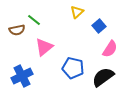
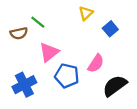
pink semicircle: (110, 49) -> (96, 63), moved
blue pentagon: (73, 68) -> (67, 76), moved

